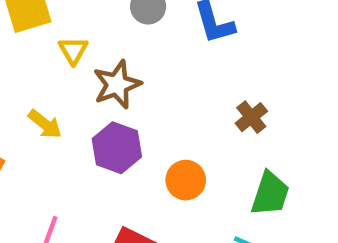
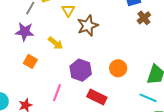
brown cross: (251, 117) -> (144, 18), moved
purple hexagon: (117, 148) -> (81, 70), moved

